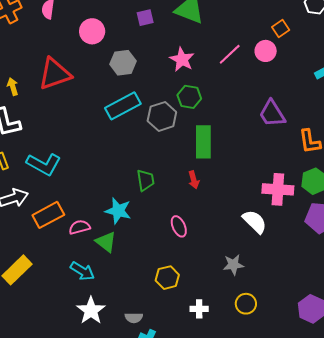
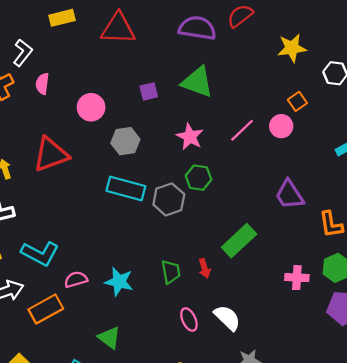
cyan rectangle: (123, 106) -> (126, 188), turned 44
green rectangle: (203, 142) -> (239, 241), moved, turned 48
green trapezoid: (146, 180) -> (171, 272), moved
pink cross: (278, 189) -> (297, 278), size x0.7
cyan star: (118, 211) -> (119, 282), moved
white semicircle: (255, 222) -> (227, 318), moved
pink semicircle: (79, 227) -> (76, 279), moved

